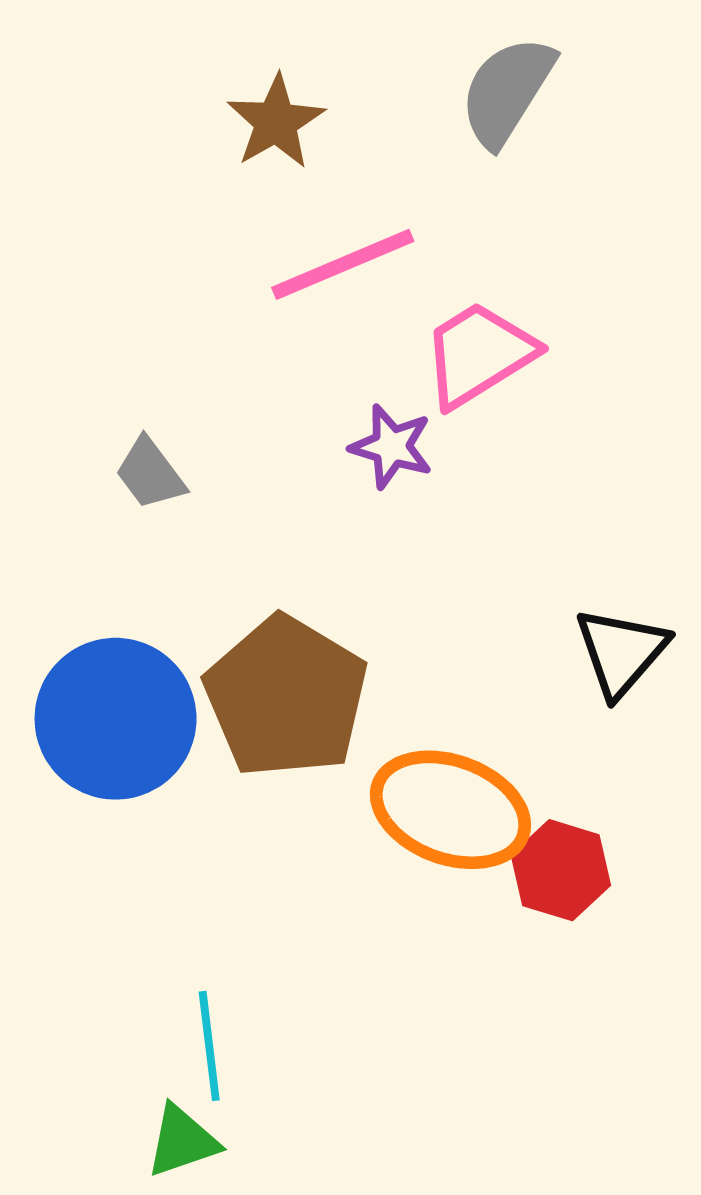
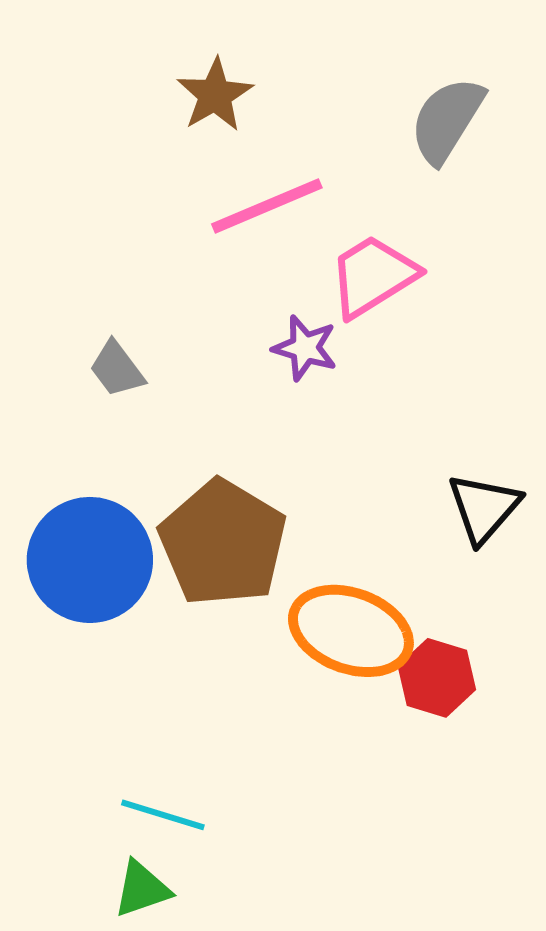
gray semicircle: (507, 91) -> (447, 120), moved
cyan line: (209, 1046) -> (163, 815), turned -66

